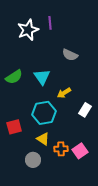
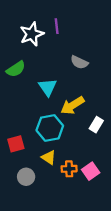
green semicircle: (14, 77) -> (16, 69), moved
yellow arrow: (64, 93) -> (72, 105), size x1.5
gray circle: (33, 160) -> (26, 177), moved

